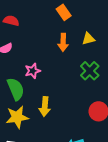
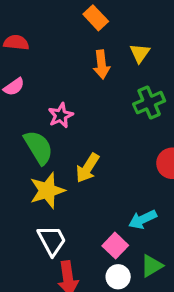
yellow triangle: (88, 39) -> (140, 53), turned -32
green cross: (90, 71) -> (149, 103), turned 30
yellow arrow: (45, 107) -> (88, 168), turned 36

